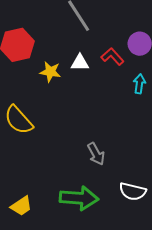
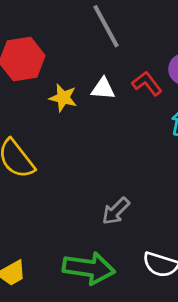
gray arrow: (96, 154) -> (116, 211), turned 70

